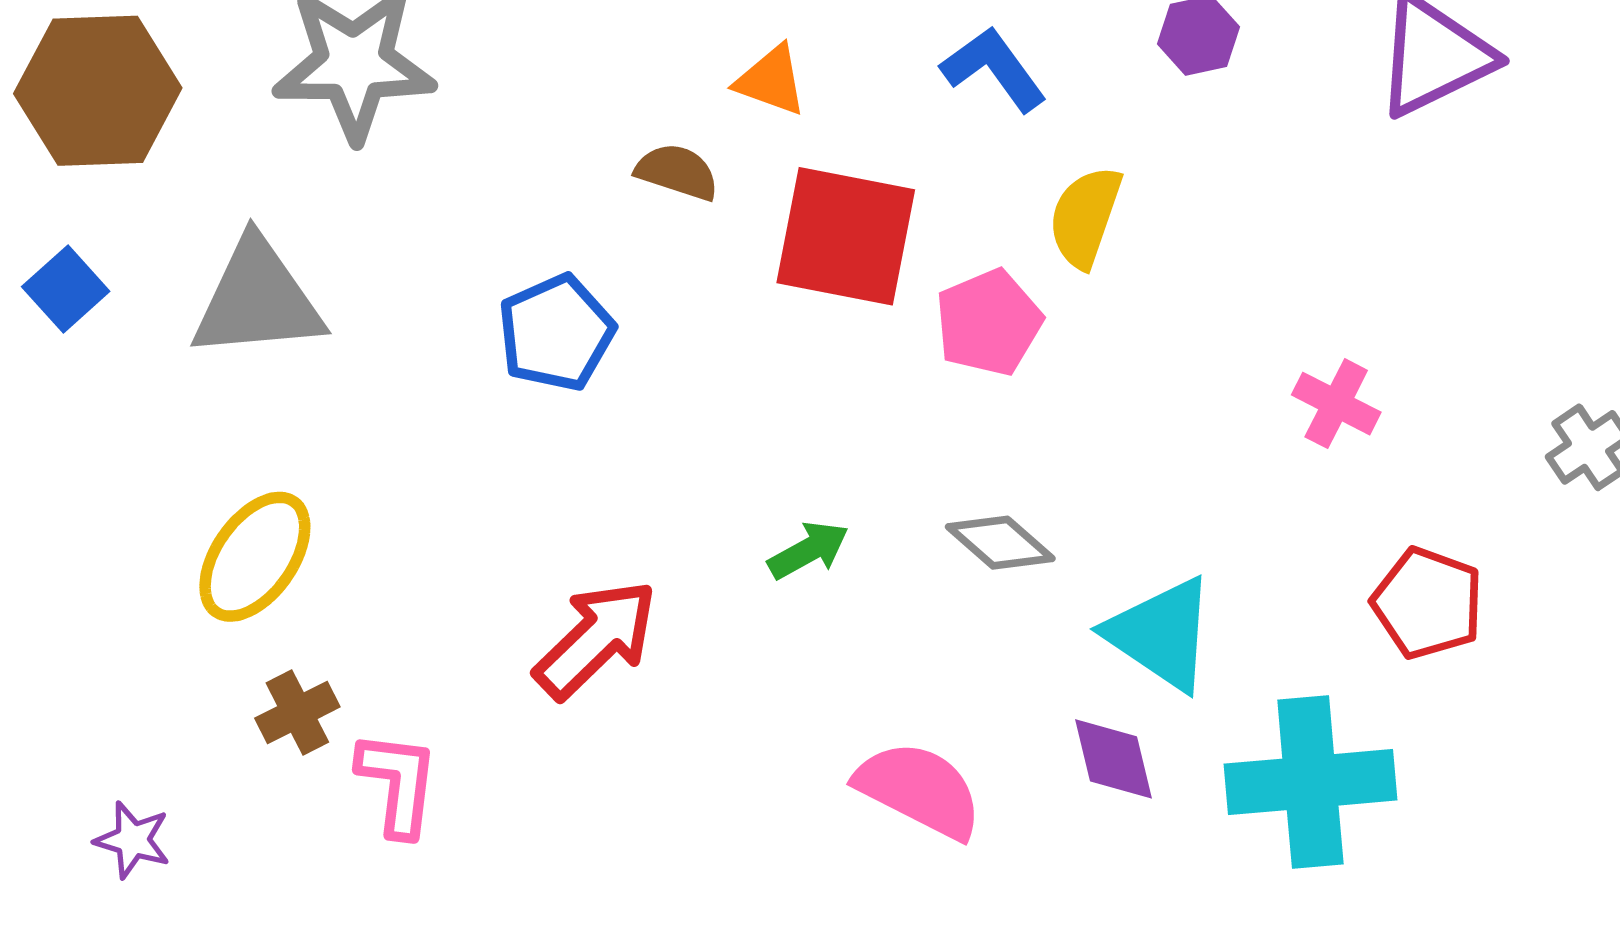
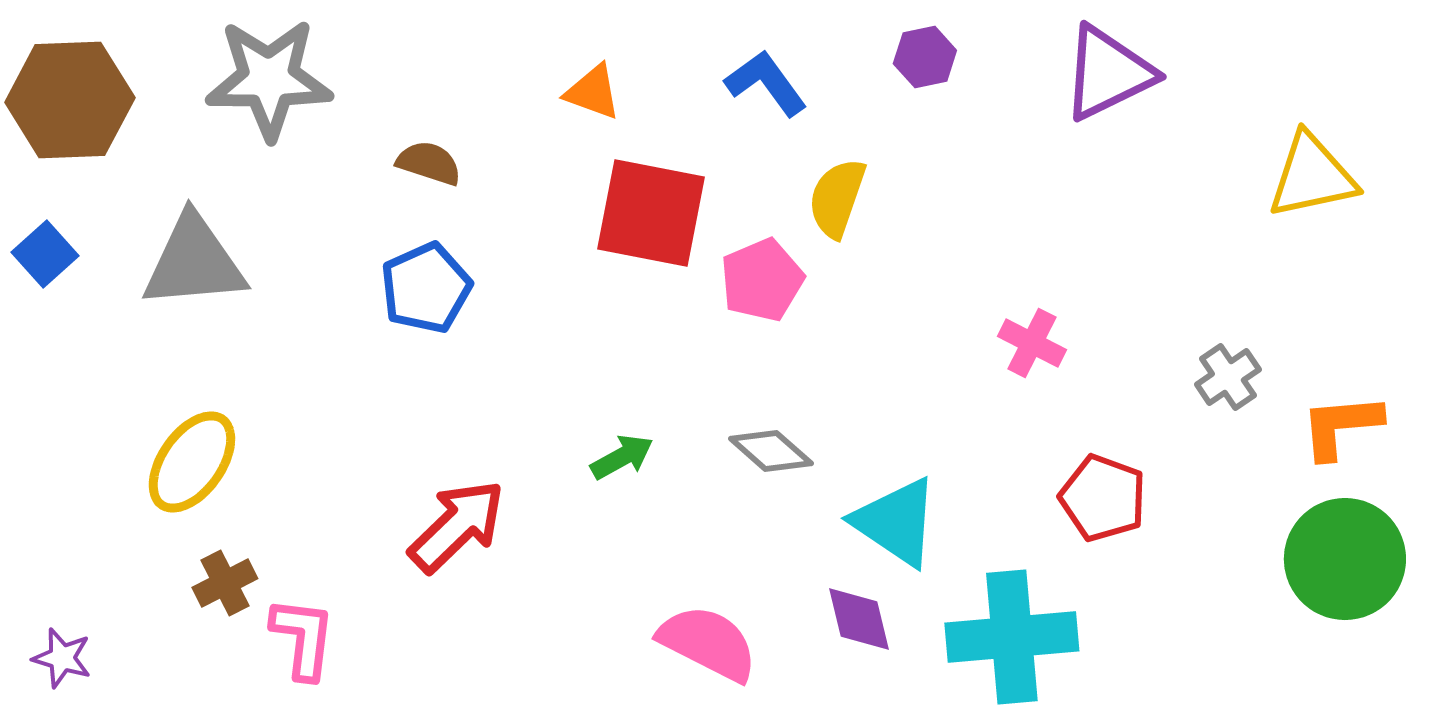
brown semicircle: (677, 172) -> (429, 163), moved
purple star: (133, 840) -> (62, 658), moved

